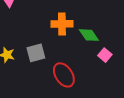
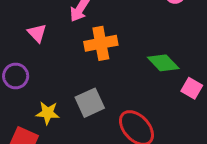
orange cross: (62, 24) -> (101, 43), moved

